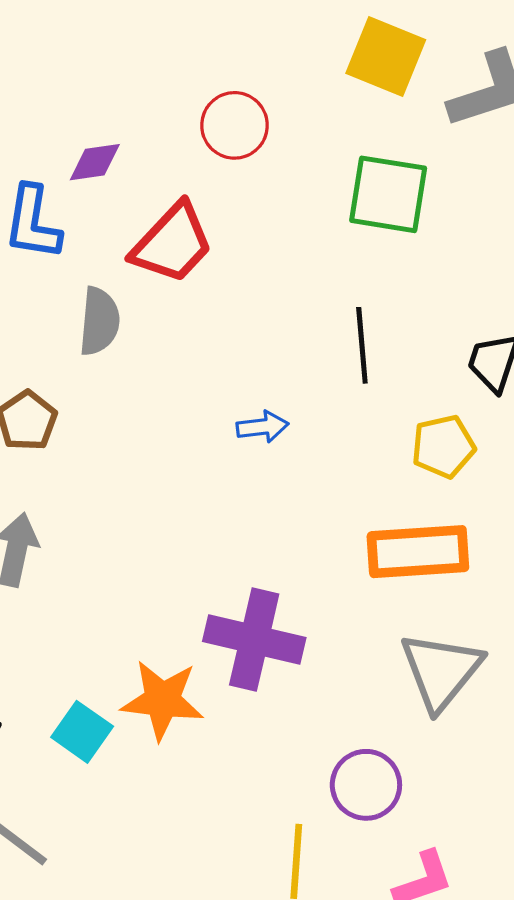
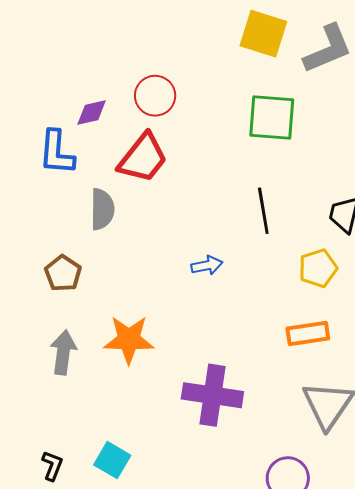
red circle: (235, 125) -> (155, 96), moved
orange rectangle: (418, 552) -> (308, 334), size x0.7
orange star: (162, 700) -> (129, 340), moved

